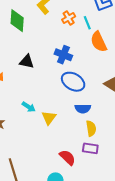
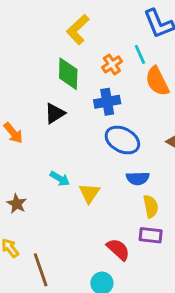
orange cross: (69, 18) -> (112, 64), moved
green diamond: (17, 21) -> (68, 74), moved
blue cross: (63, 55) -> (107, 102), turned -30
black triangle: (27, 62) -> (55, 113), turned -42

